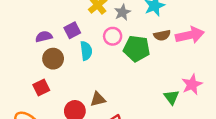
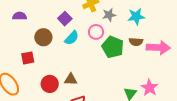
purple square: (72, 30) -> (65, 19), turned -32
purple semicircle: (44, 37) -> (20, 16), moved
cyan semicircle: (86, 51) -> (72, 38), turned 35
pink star: (192, 84) -> (149, 88), turned -30

